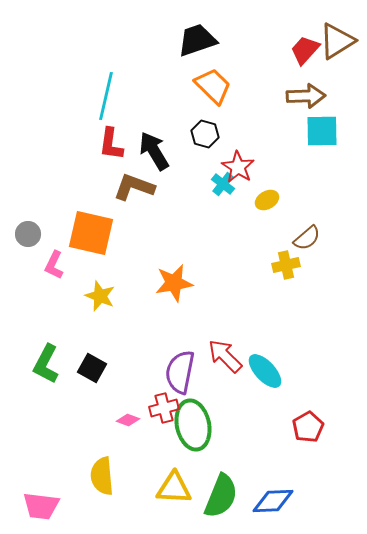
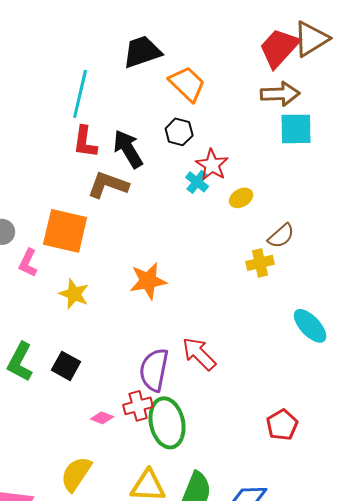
black trapezoid: (197, 40) -> (142, 52), moved
red trapezoid: (305, 50) -> (279, 48), size x1.4
cyan ellipse: (265, 371) -> (310, 326), moved
yellow semicircle: (102, 476) -> (76, 474), turned 39

